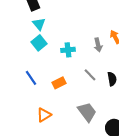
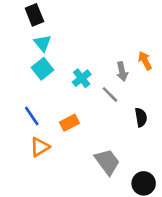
cyan cross: (68, 50) -> (82, 78), turned -32
gray line: (90, 75) -> (110, 94), moved
orange triangle: (44, 115) -> (40, 147), moved

